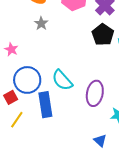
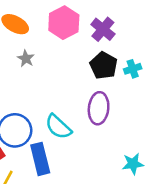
purple ellipse: (95, 93) -> (99, 108), moved

